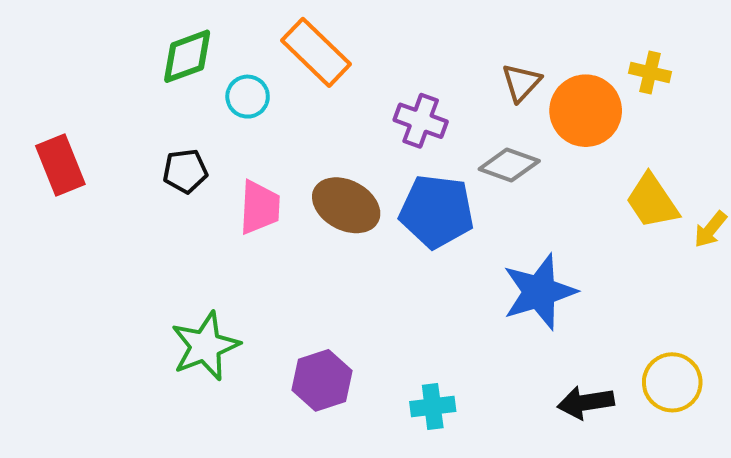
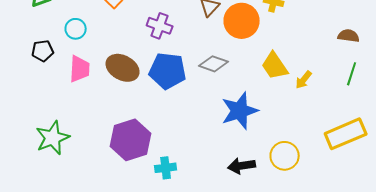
cyan circle: (248, 97) -> (76, 29), moved
gray diamond: (509, 165) -> (214, 64), moved
blue star: (539, 292) -> (240, 111), moved
purple hexagon: (322, 380) -> (131, 140), moved, size x1.4

